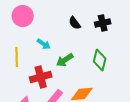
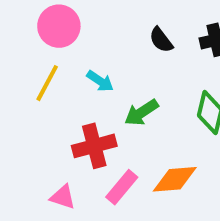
yellow line: (17, 57) -> (47, 83), moved, turned 30

